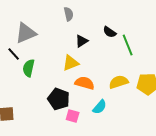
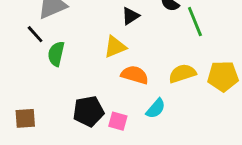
black pentagon: (59, 99) -> (88, 111), moved, turned -30

